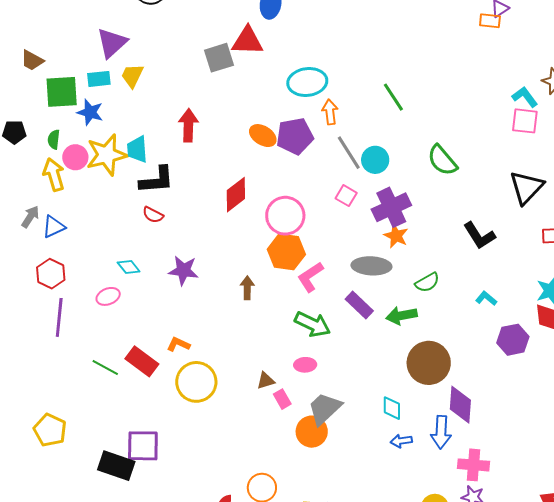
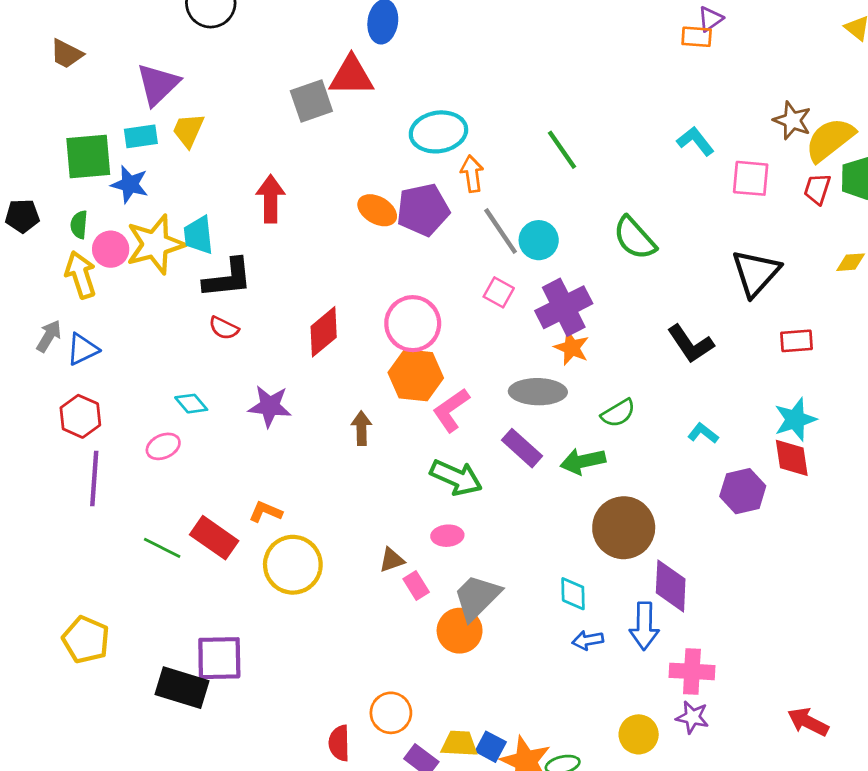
brown trapezoid: (32, 60) -> (67, 54), moved
cyan L-shape: (525, 97) -> (695, 141), moved
red diamond: (236, 195) -> (324, 332), moved

